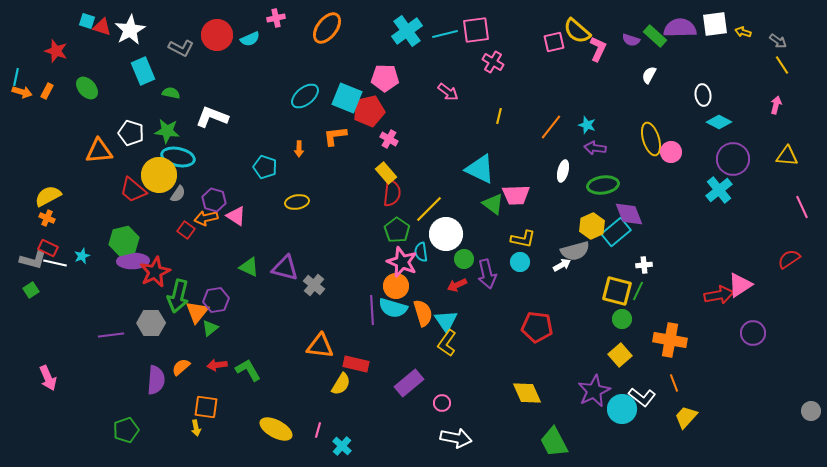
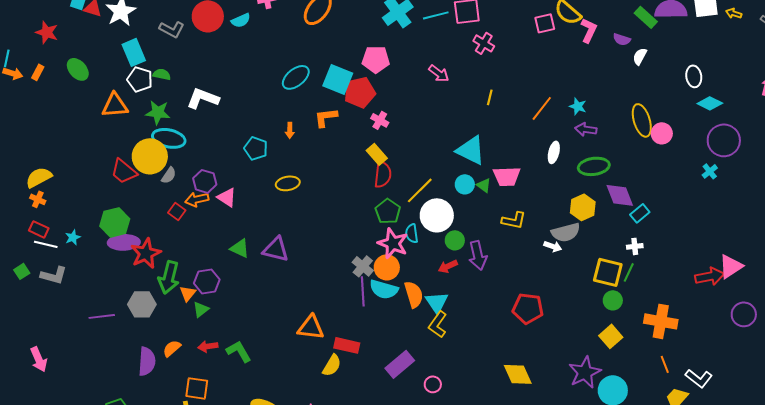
purple semicircle: (631, 40) -> (622, 39), moved
white pentagon: (131, 133) -> (140, 79), moved
orange triangle: (99, 151) -> (115, 105), moved
cyan cross: (719, 190) -> (710, 171), size x0.6
green triangle: (493, 204) -> (484, 185), size x0.7
cyan rectangle: (616, 232) -> (640, 213), moved, size x0.7
gray L-shape: (33, 260) -> (54, 275), moved
cyan circle: (520, 262) -> (465, 184), moved
white arrow: (562, 265) -> (553, 246), turned 48
gray cross: (314, 285) -> (363, 266), moved
orange triangle: (197, 312) -> (188, 293), size x0.7
white L-shape: (642, 397) -> (699, 378), moved

